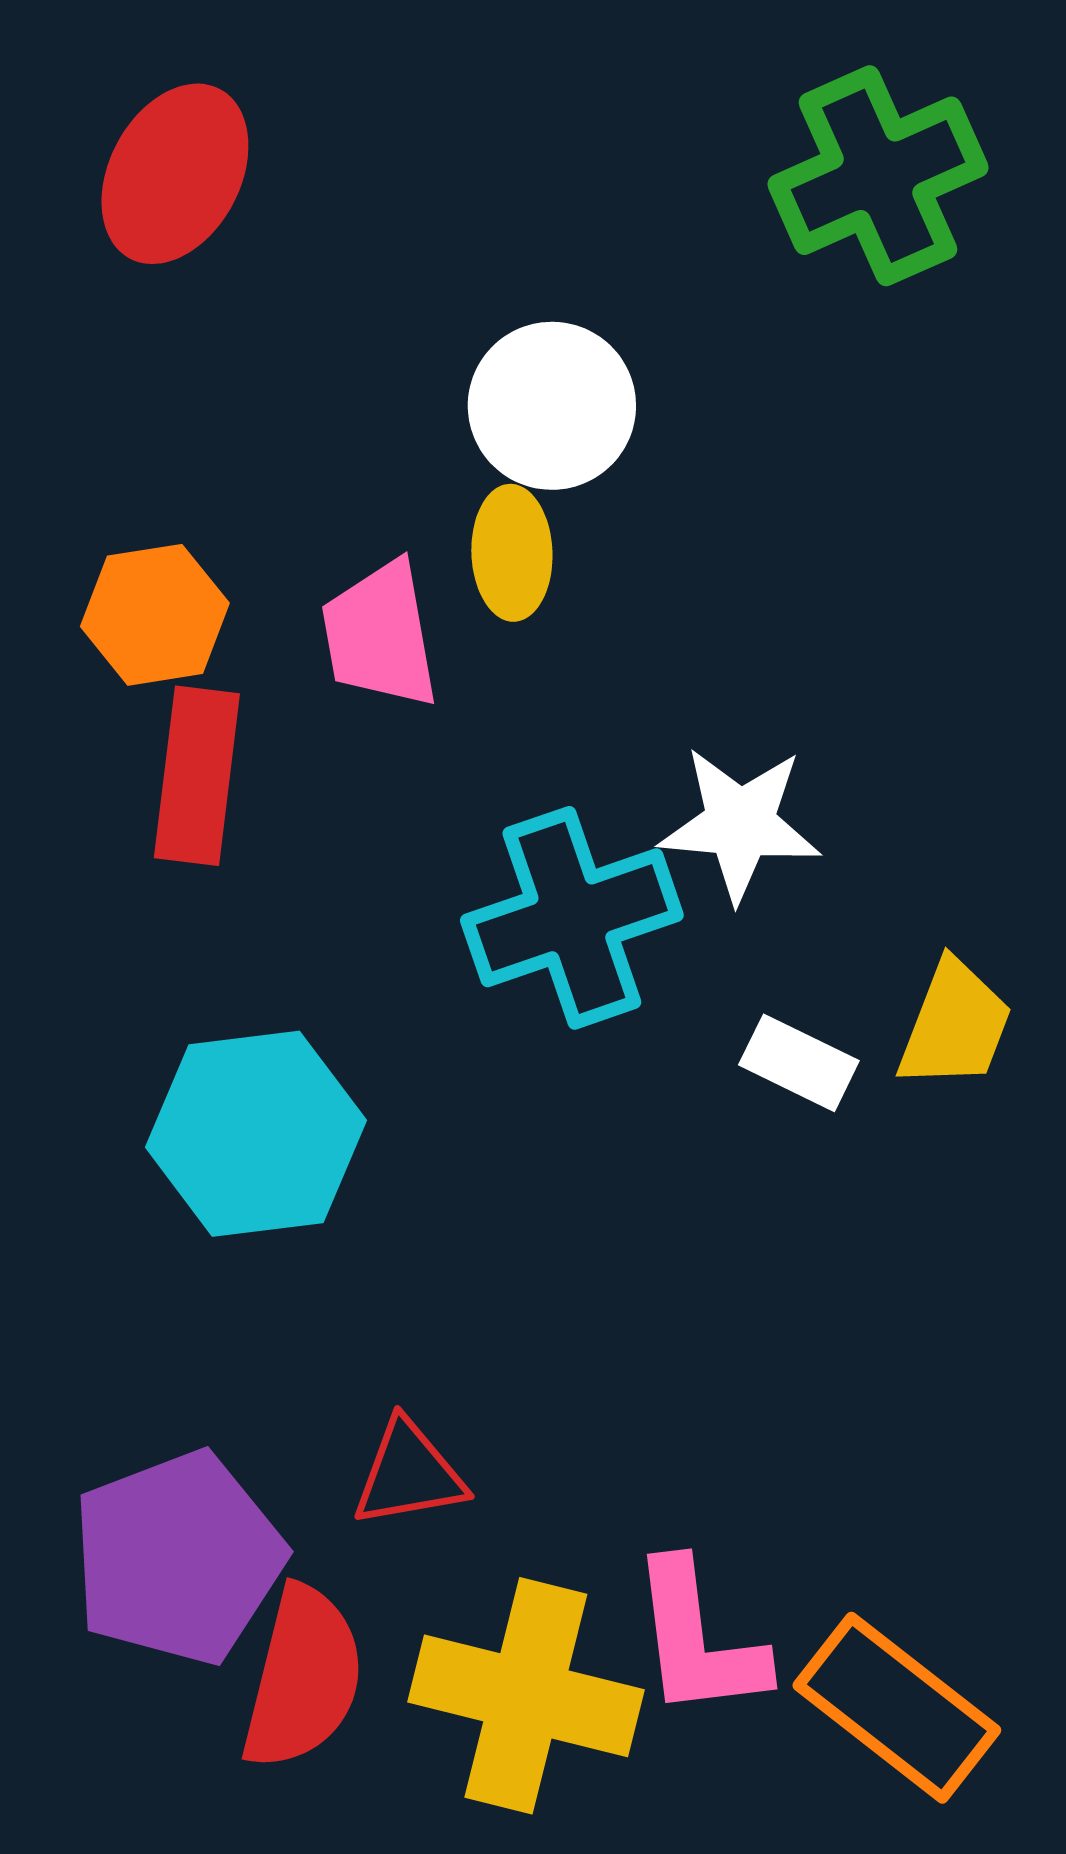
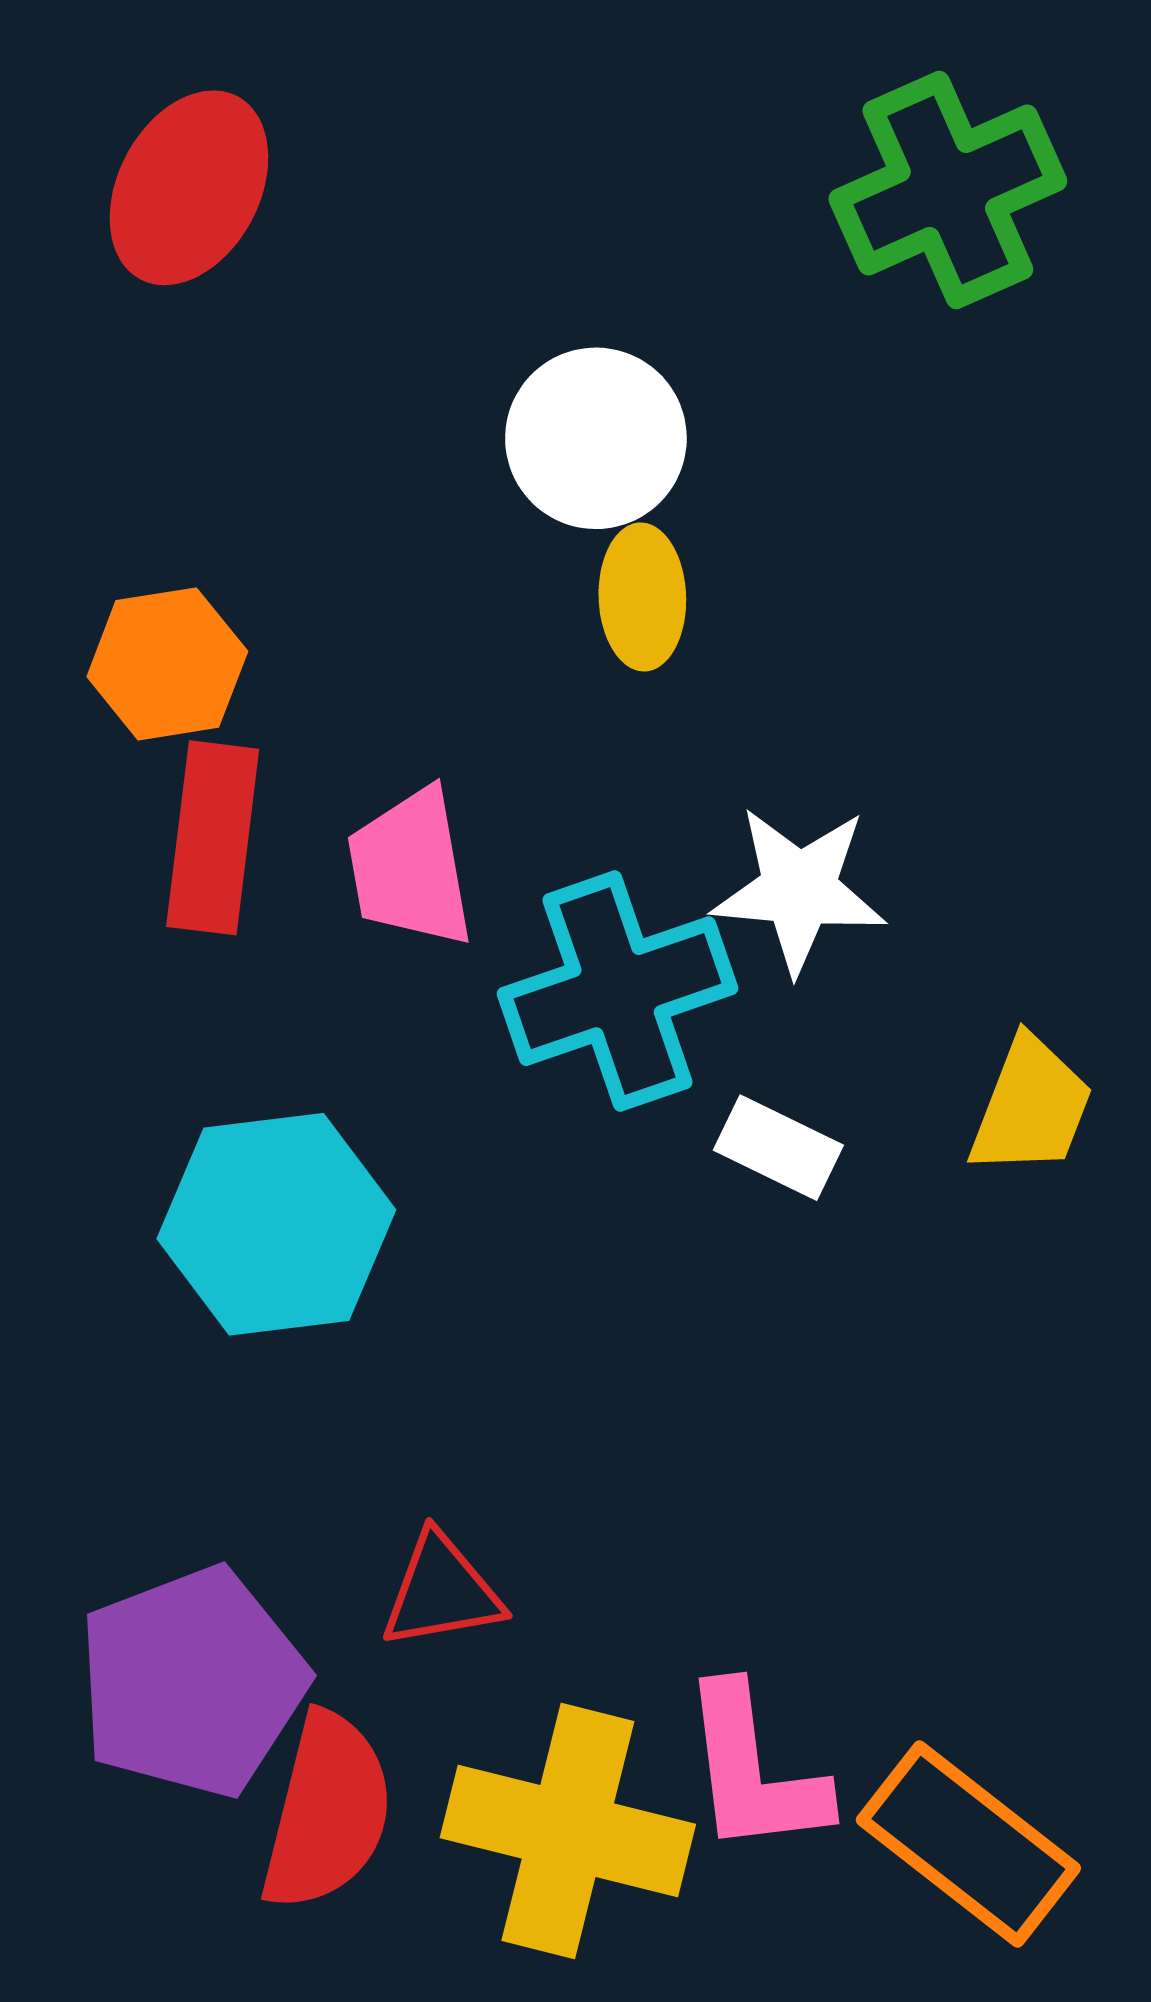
yellow ellipse: (512, 553) -> (642, 597), moved
pink trapezoid: (380, 635) -> (410, 868), moved
white rectangle: (799, 1063) -> (778, 1148), moved

